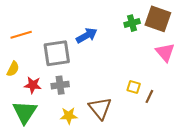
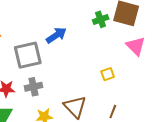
yellow square: (134, 87) -> (108, 74), moved, turned -32
brown line: (149, 96) -> (113, 112), moved

